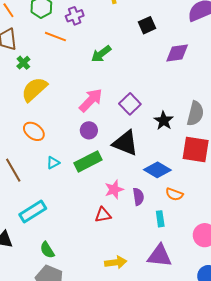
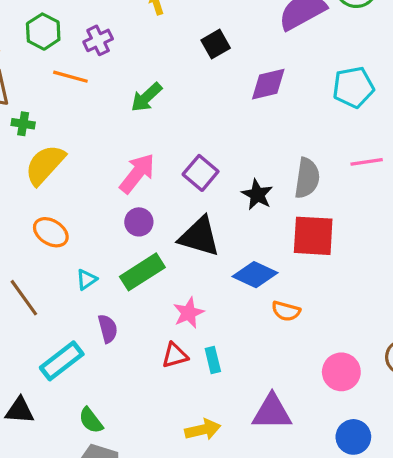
green cross: (23, 63) -> (23, 124), turned -32
purple semicircle: (138, 197) -> (108, 329), moved
cyan rectangle: (160, 219) -> (213, 360), moved

